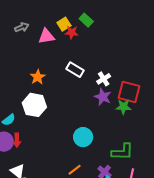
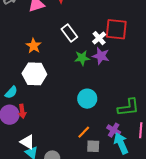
white rectangle: (75, 70) -> (69, 33), turned 30
red square: (129, 92) -> (116, 29), moved
green star: (123, 107) -> (82, 58), moved

